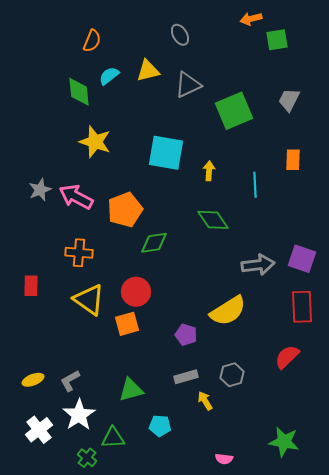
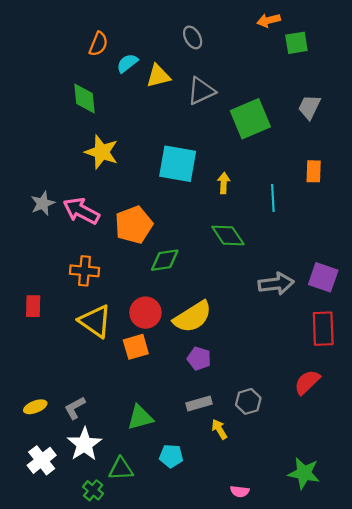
cyan semicircle: (109, 76) -> (127, 63), moved
yellow semicircle: (228, 311) -> (193, 317), moved

